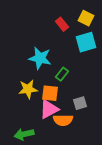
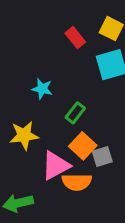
cyan star: (40, 58) -> (42, 89), size x0.6
orange square: (50, 93) -> (83, 146), moved, turned 36

